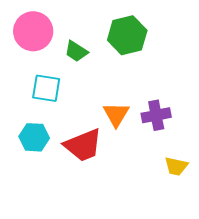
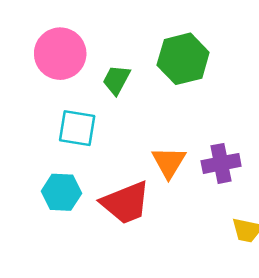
green trapezoid: (76, 51) -> (116, 80), turned 85

